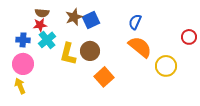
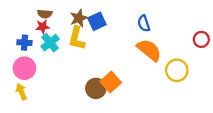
blue semicircle: (135, 22) -> (144, 23), turned -42
brown circle: (90, 51) -> (96, 88), moved
yellow L-shape: (68, 54) -> (77, 38), moved

